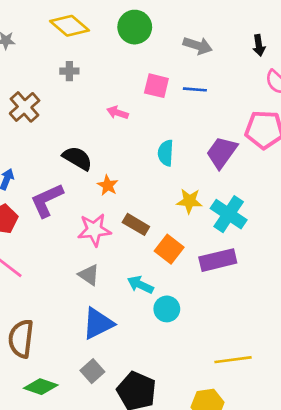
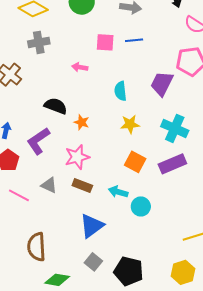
gray cross: (69, 71) -> (39, 42), size x1.5
yellow star: (189, 201) -> (130, 124), moved
brown rectangle: (136, 224) -> (82, 186), moved
gray triangle: (89, 275) -> (49, 185), moved

